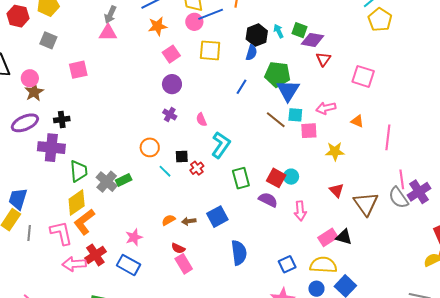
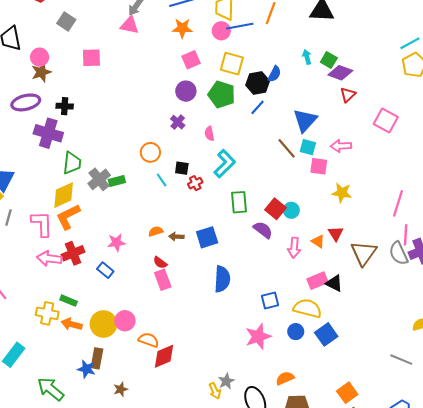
black hexagon: (257, 35) -> (258, 83), moved
green pentagon: (278, 74) -> (222, 94), moved
orange triangle: (357, 121) -> (318, 241), moved
pink line: (388, 137) -> (398, 203), moved
blue rectangle: (128, 265) -> (105, 270), size x0.7

